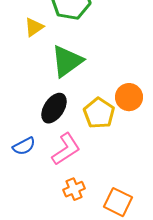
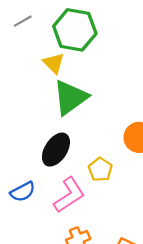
yellow triangle: (34, 27) -> (54, 63), moved, turned -40
yellow pentagon: (99, 113) -> (100, 170), moved, size x0.7

